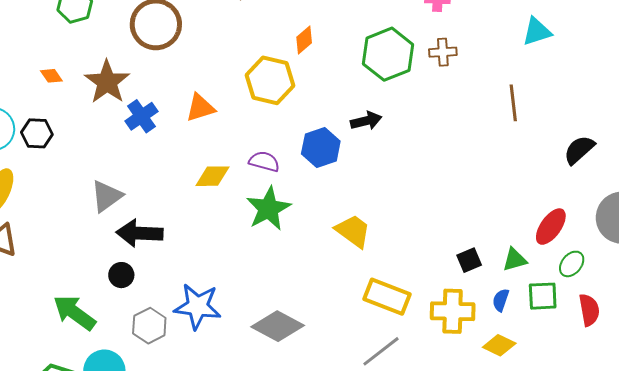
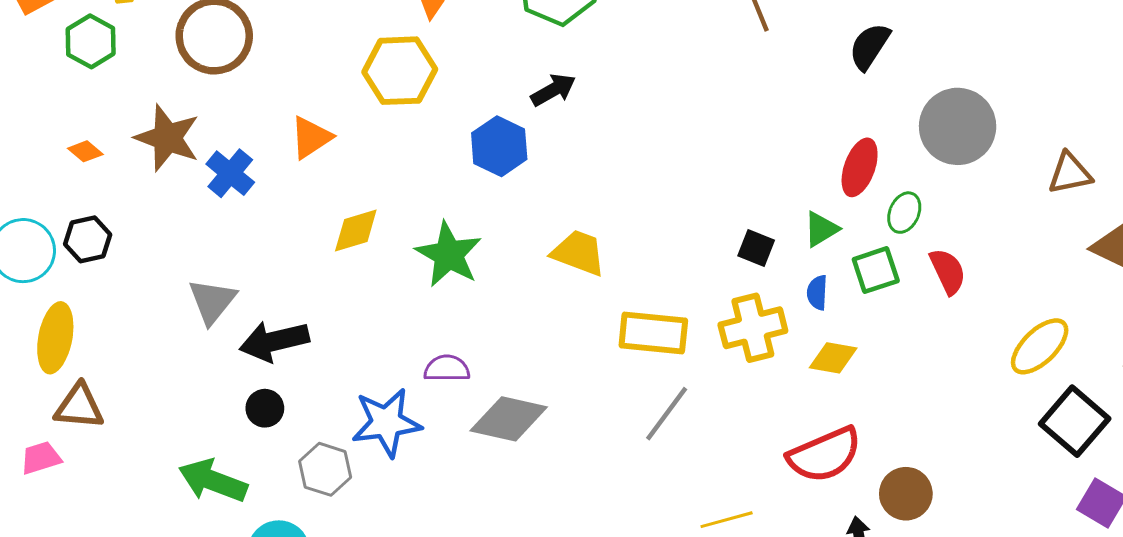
purple semicircle: (264, 161) -> (447, 368), moved
black square: (469, 260) -> (756, 248), turned -30

